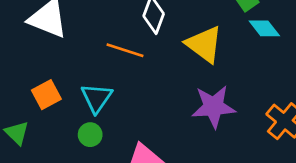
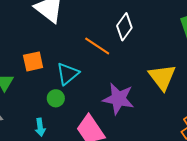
yellow triangle: (204, 44) -> (162, 77), moved
purple star: (214, 107) -> (118, 99), moved

